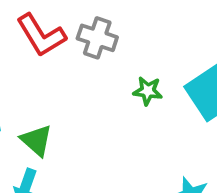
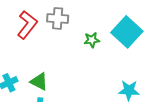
red L-shape: (41, 35) -> (27, 25), turned -96

